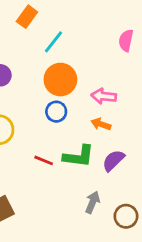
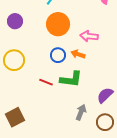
blue circle: (56, 112) -> (58, 55), moved
orange arrow: (101, 124) -> (78, 54), moved
purple semicircle: (113, 160) -> (105, 95), moved

